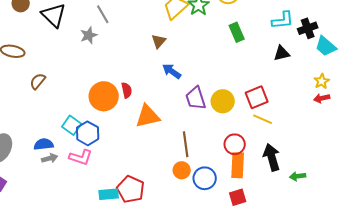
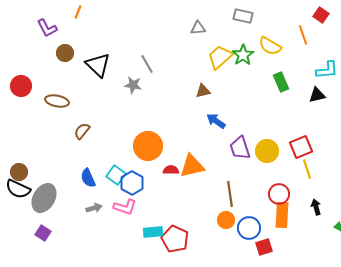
gray star: (89, 35) -> (133, 85), turned 30
brown triangle: (159, 41) -> (203, 91), turned 35
black triangle: (282, 53) -> (317, 95), moved
red semicircle: (127, 90) -> (171, 170), moved, turned -77
yellow line: (263, 119) -> (307, 169), turned 48
blue semicircle: (44, 144) -> (88, 178), moved, turned -108
black arrow: (272, 157) -> (316, 207), size x0.6
cyan rectangle: (109, 194) -> (153, 232), moved
red square: (238, 197) -> (264, 247), moved

